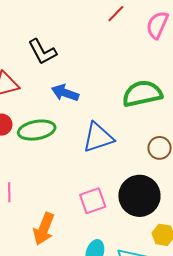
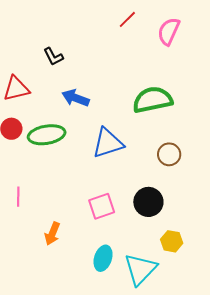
black L-shape: (42, 52) -> (53, 57), size x0.7
black circle: (139, 196) -> (148, 202), size x0.7
orange arrow: (44, 229) -> (52, 234), size x0.7

